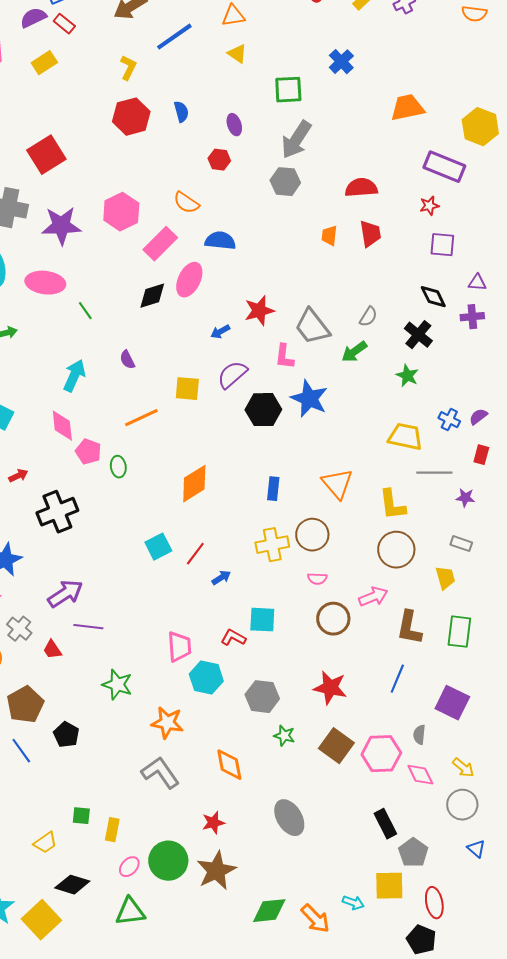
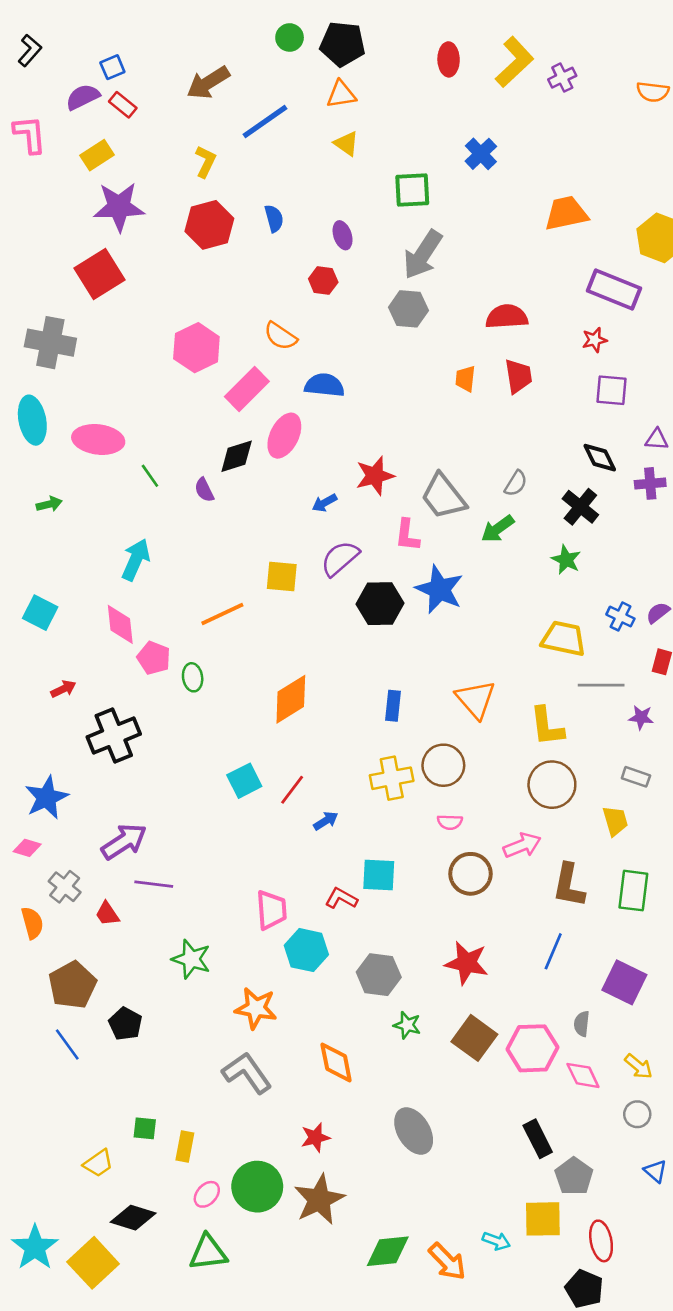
purple star: (61, 226) -> (119, 207), moved
purple semicircle: (127, 360) -> (204, 490), moved
gray circle: (462, 805) -> (637, 1114), size x0.7

